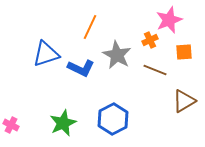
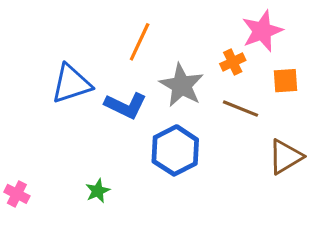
blue hexagon: (113, 119) -> (175, 150), moved
green star: (63, 123) -> (98, 191), size x0.6

